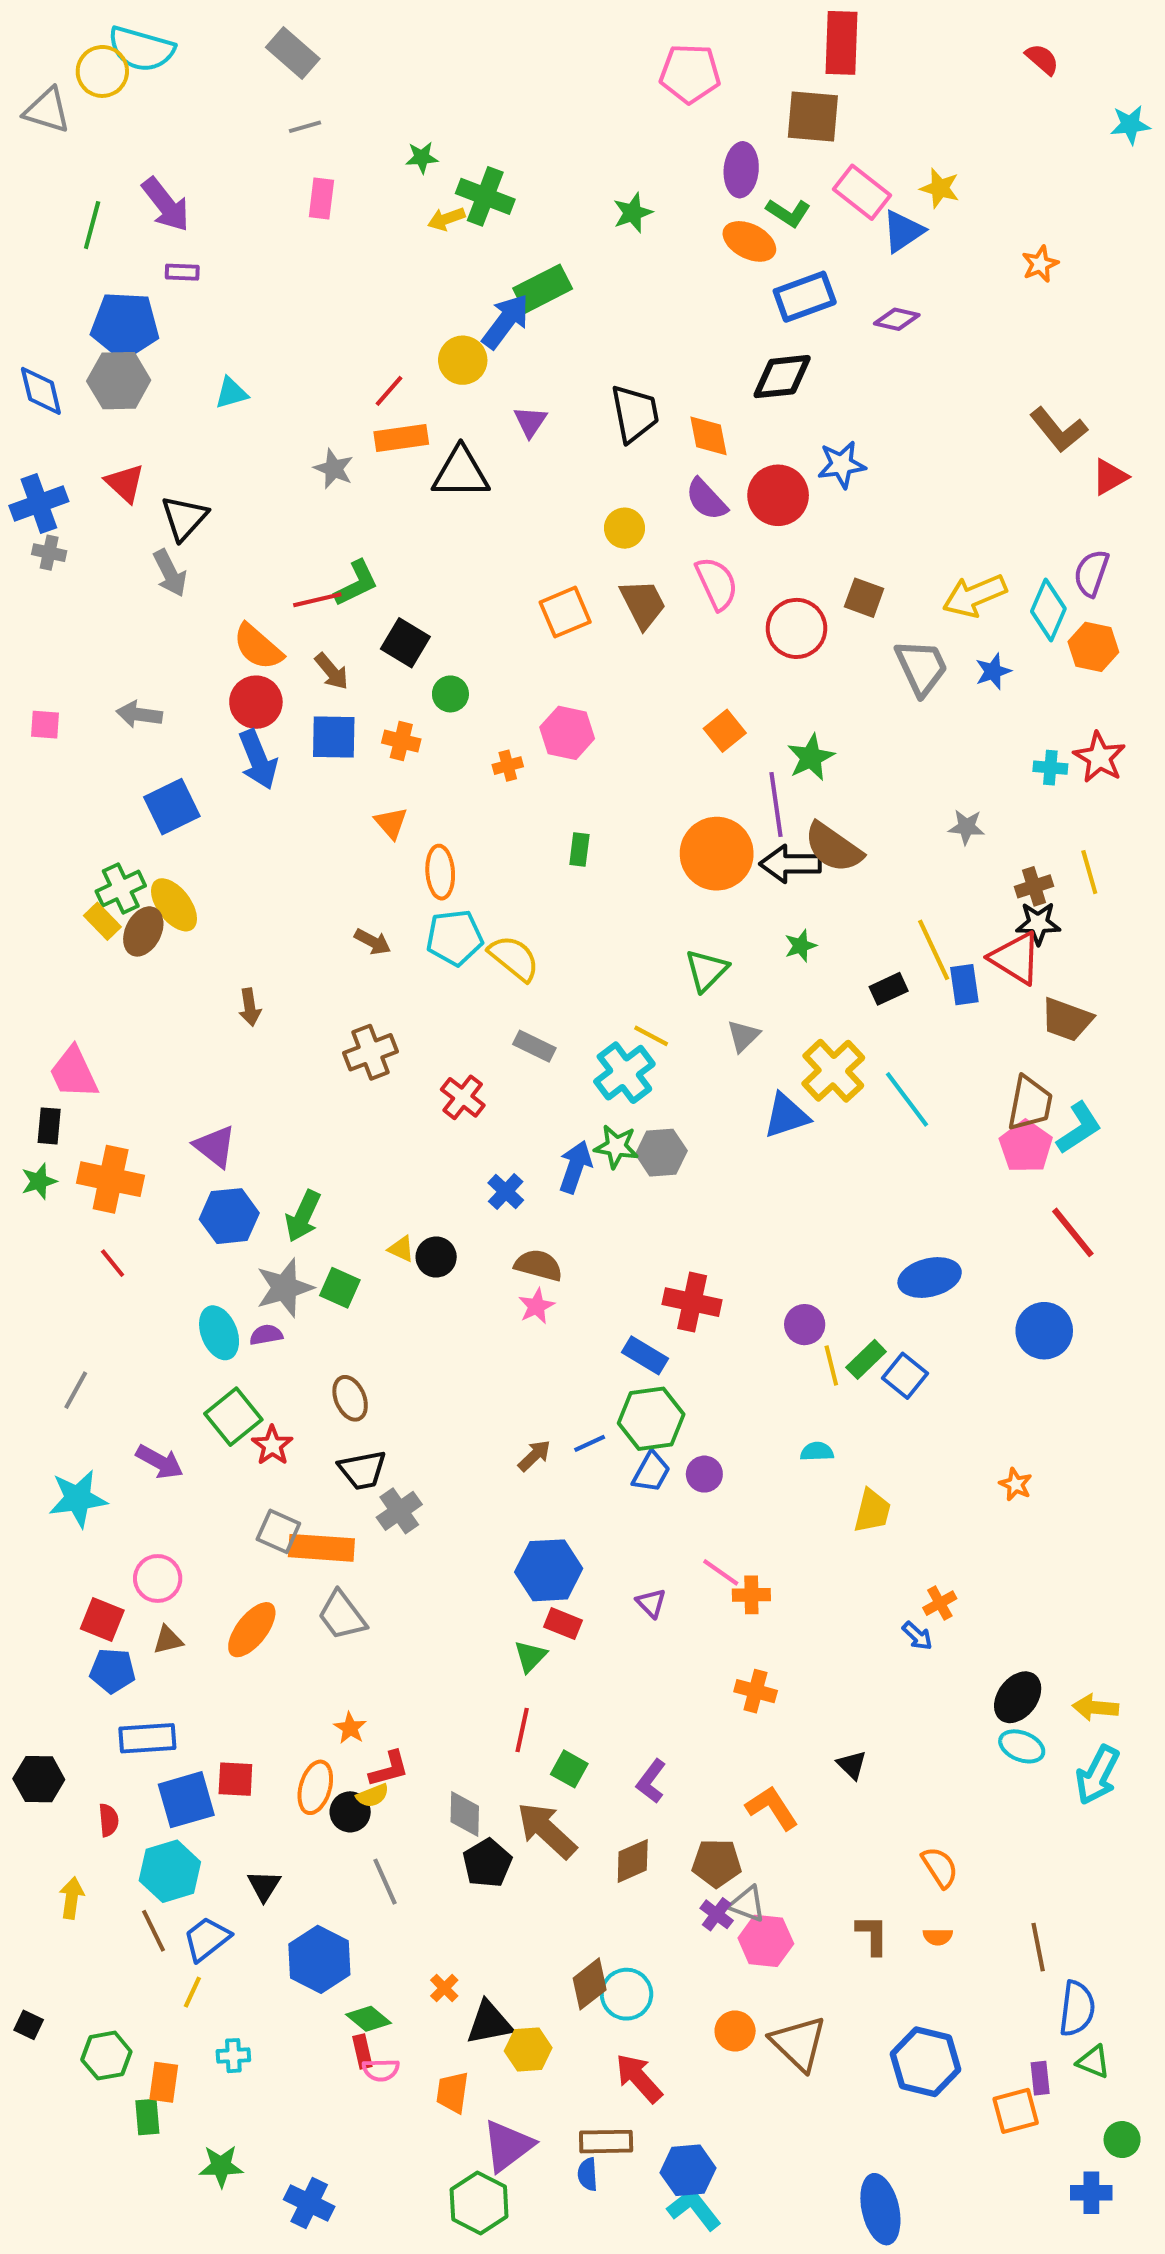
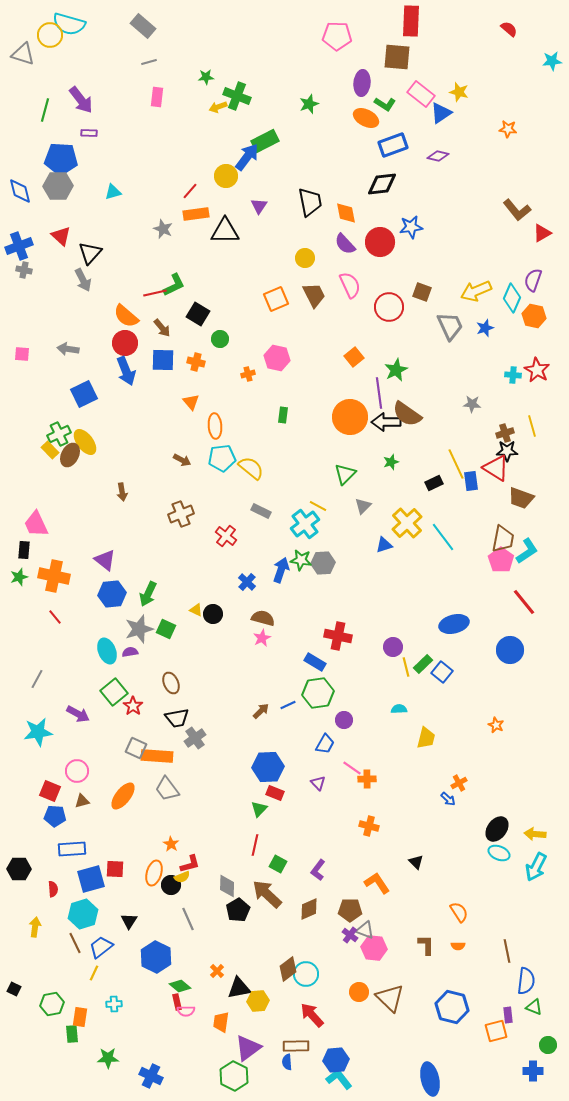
orange star: (1040, 264) -> (508, 129), turned 30
blue triangle: (786, 1116) -> (384, 545), size x0.7
blue trapezoid: (651, 1472) -> (325, 744), moved

